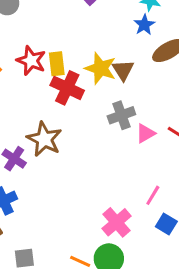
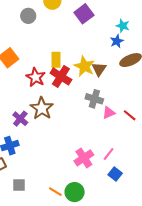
red star: (31, 61) -> (36, 77), moved
gray cross: (121, 115) -> (94, 99), turned 30
pink cross: (117, 222) -> (84, 158), moved

